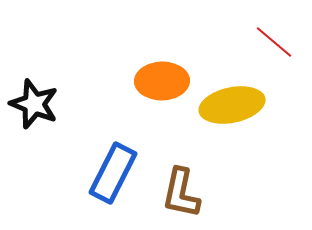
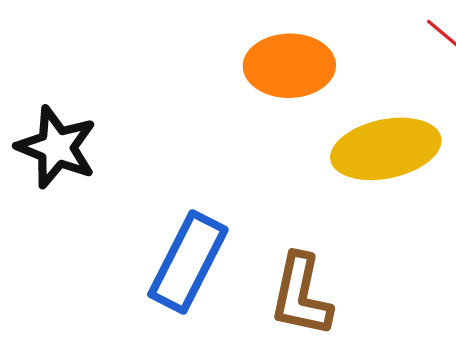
orange ellipse: (162, 81) -> (289, 66), moved

